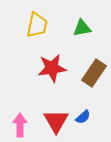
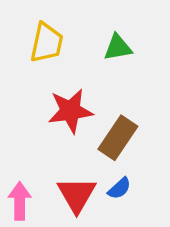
brown rectangle: (94, 73) -> (118, 138), moved

